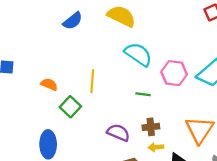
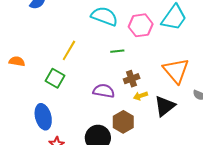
yellow line: (92, 81) -> (69, 50), turned 40
orange semicircle: (49, 84) -> (17, 61), moved

